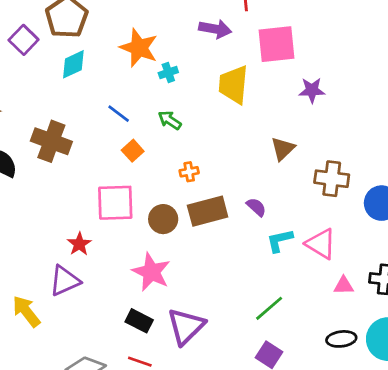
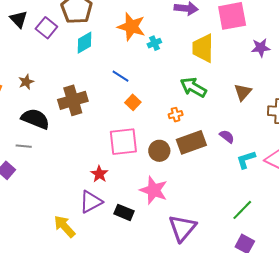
green arrow: (170, 120) -> (193, 87), moved, size x1.5
brown cross: (51, 141) -> (73, 100), turned -32
black rectangle: (139, 321) -> (124, 212), moved

